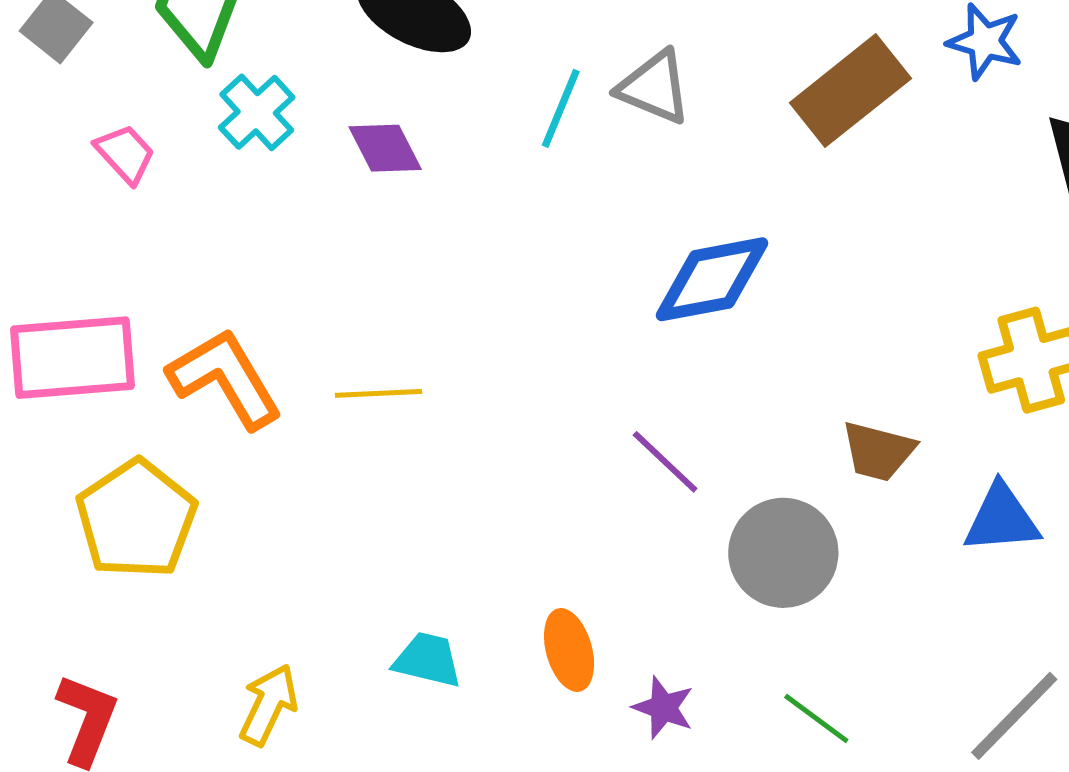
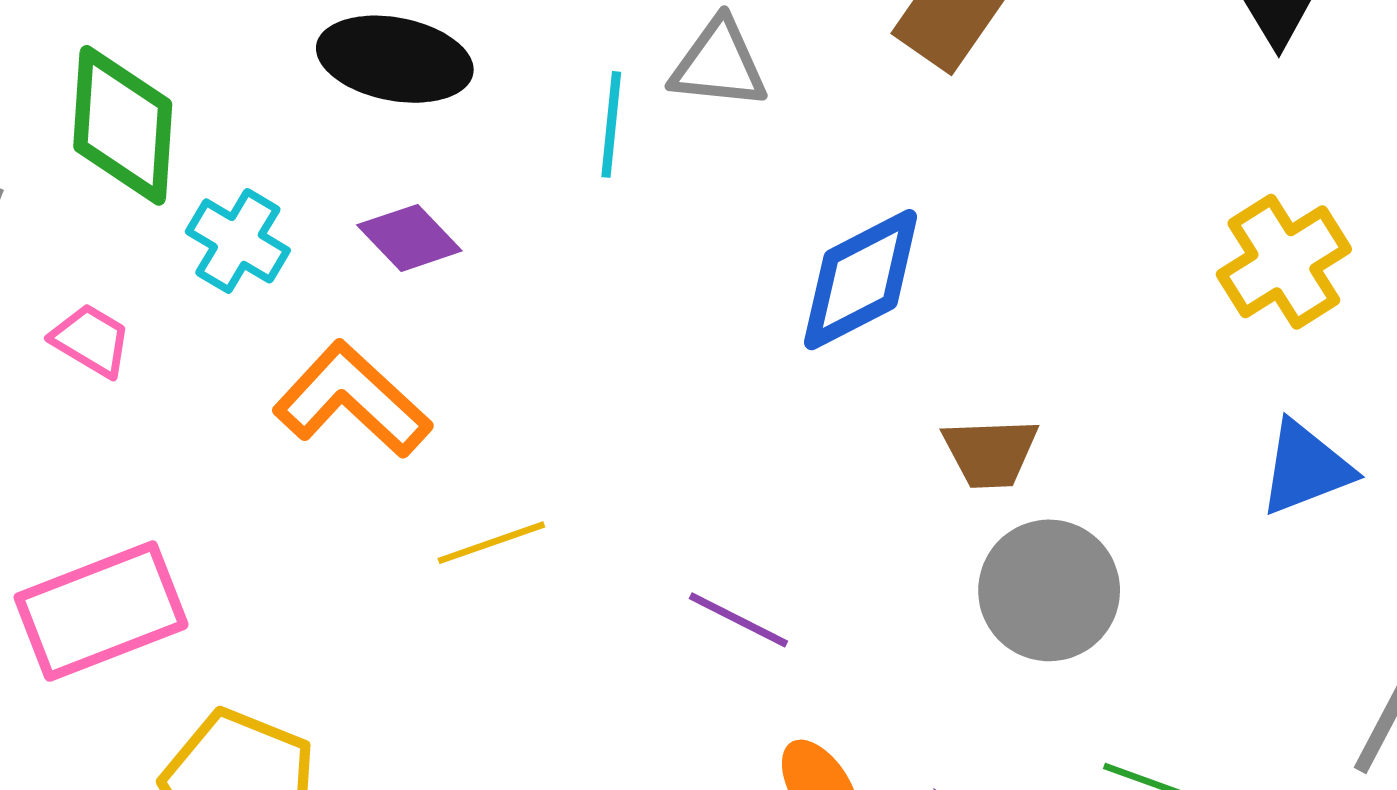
orange L-shape: (225, 378) -> (352, 400), moved
brown trapezoid: (878, 451) -> (990, 453), moved
purple line: (665, 462) -> (738, 620), moved

